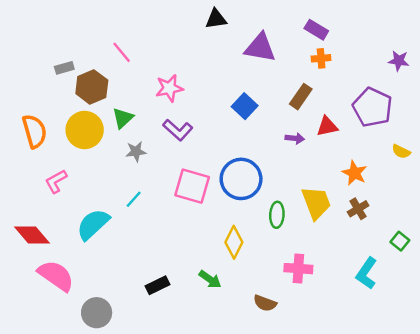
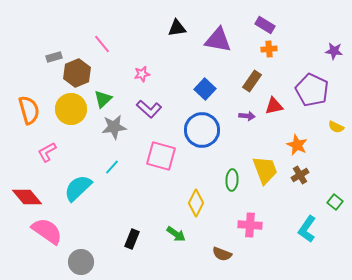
black triangle: (216, 19) -> (177, 28), moved
pink star: (169, 88) -> (142, 74), size x0.7
gray star: (136, 151) -> (114, 127), size x1.4
blue circle: (241, 179) -> (202, 130), moved
black rectangle: (157, 285) -> (132, 239), turned -42

